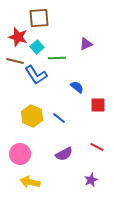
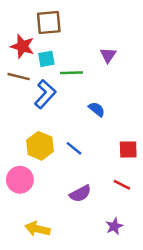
purple triangle: (86, 44) -> (108, 55), turned -32
cyan square: (37, 47) -> (46, 59), turned 32
blue L-shape: (36, 75) -> (45, 94), turned -105
red square: (98, 105) -> (128, 150), moved
pink circle: (20, 154) -> (20, 180), moved

